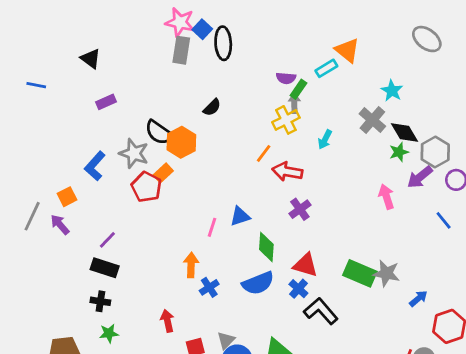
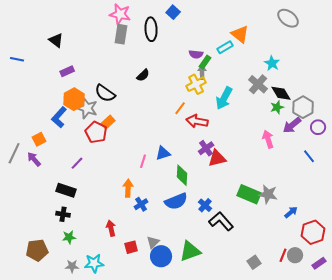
blue square: (202, 29) -> (173, 12), moved
gray ellipse: (427, 39) -> (288, 18), moved
cyan arrow: (325, 139) -> (224, 98), size x1.6
orange hexagon: (181, 142) -> (74, 99), moved
purple line: (107, 240) -> (77, 163), moved
red triangle: (305, 265) -> (217, 158), moved, turned -30

